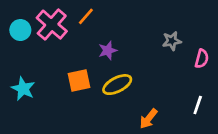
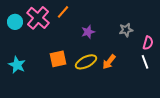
purple star: (108, 50) -> (88, 32), moved
white line: (198, 105) -> (145, 62), moved, turned -40
orange arrow: (149, 119) -> (109, 62), moved

